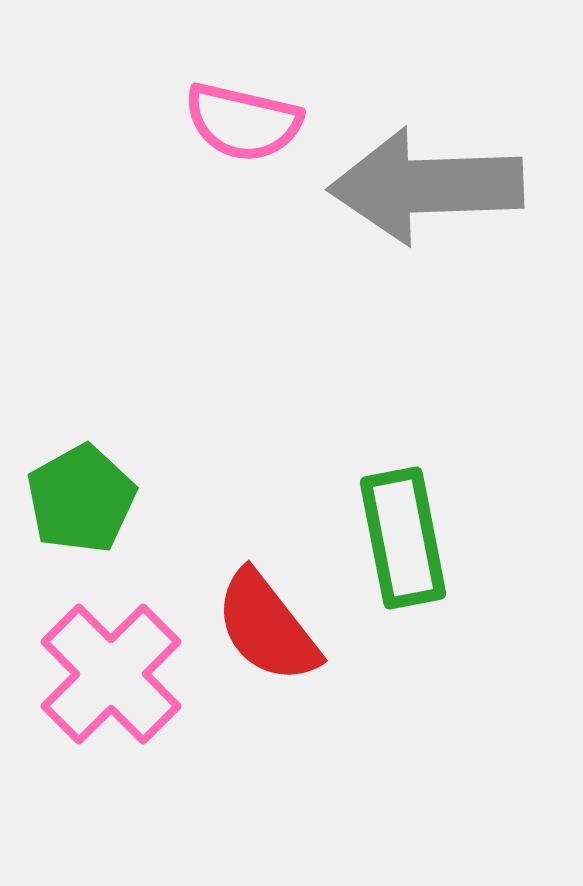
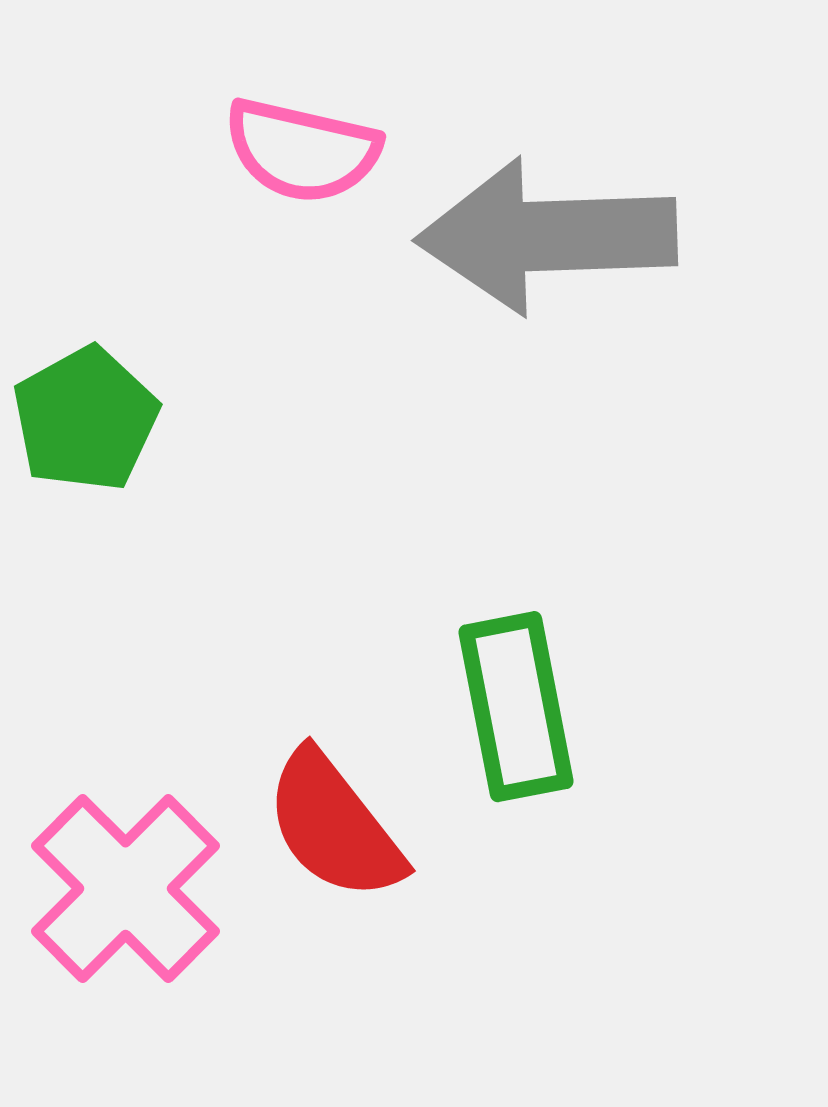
green pentagon: (81, 499) -> (85, 419), moved

